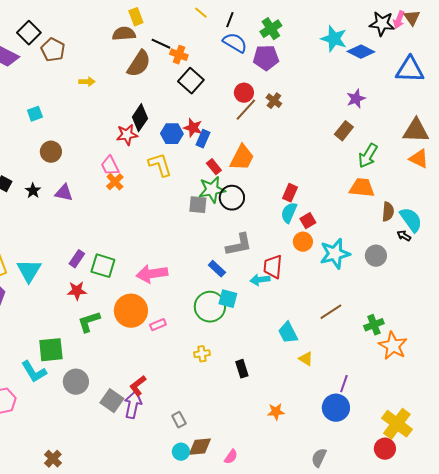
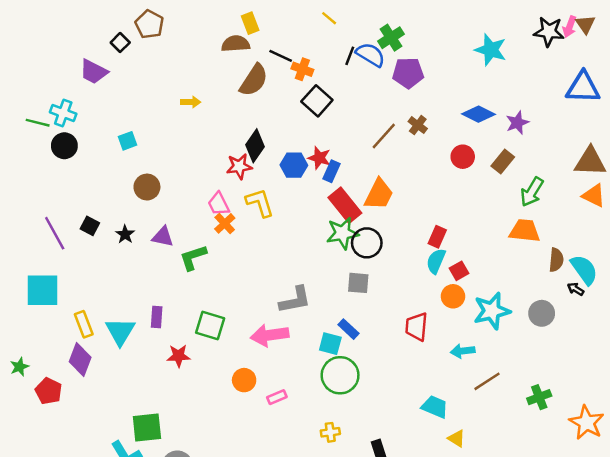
black line: (230, 20) -> (350, 56), moved
green cross: (271, 29) -> (391, 38), moved
black square: (29, 33) -> (120, 43), size x0.7
brown pentagon: (53, 50) -> (149, 24), moved
blue diamond: (361, 52) -> (478, 114), moved
red circle: (244, 93) -> (463, 157), moved
yellow L-shape: (160, 165) -> (260, 203), moved
red rectangle: (214, 167) -> (345, 205), size x1.8
gray square: (198, 205) -> (358, 283), moved
gray L-shape: (239, 245) -> (295, 300), moved
purple rectangle: (77, 259) -> (157, 317), moved, turned -30
cyan arrow: (260, 280) -> (463, 351), moved
cyan square: (228, 299) -> (330, 344), moved
orange circle: (131, 311) -> (244, 380), size x0.6
green L-shape: (89, 322) -> (193, 257), moved
cyan trapezoid: (288, 333) -> (435, 407), turned 140
orange star: (393, 346) -> (587, 423), moved

